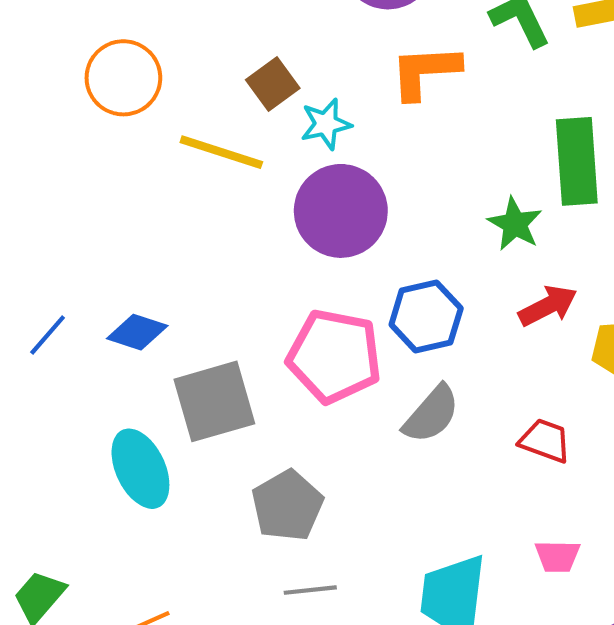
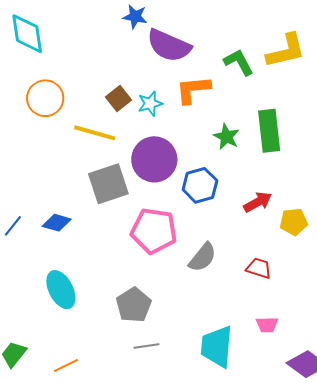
cyan star: (326, 124) -> (150, 104), moved
green star: (515, 224) -> (227, 137), moved
blue hexagon: (426, 316) -> (200, 185), moved
gray square: (214, 401) -> (108, 184), moved

